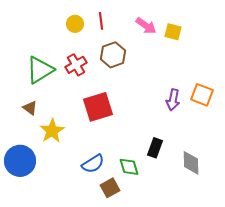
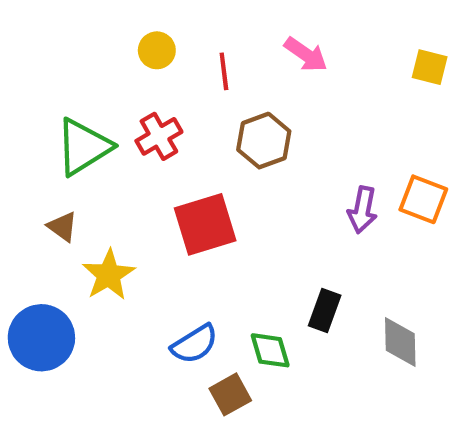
red line: (101, 21) -> (224, 71), moved
yellow square: (173, 32) -> (430, 67), moved
brown hexagon: (113, 55) -> (264, 141), moved

